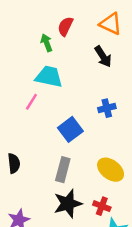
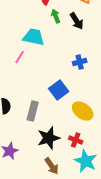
green arrow: (46, 43) -> (56, 16), moved
blue square: (70, 129) -> (59, 90), moved
gray rectangle: (63, 170) -> (33, 111), moved

